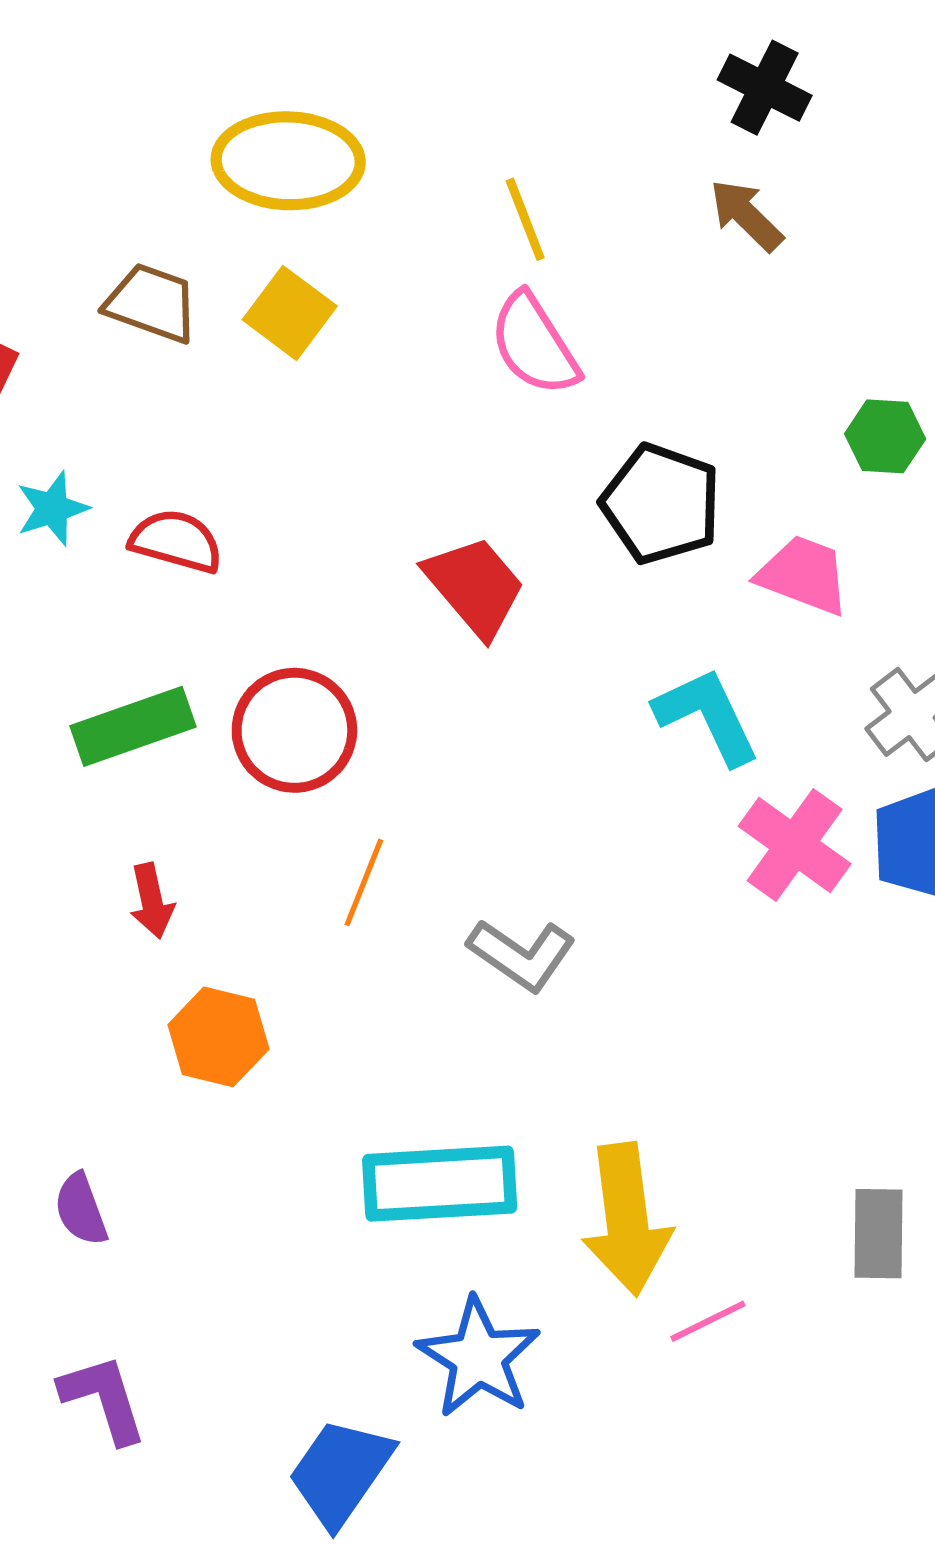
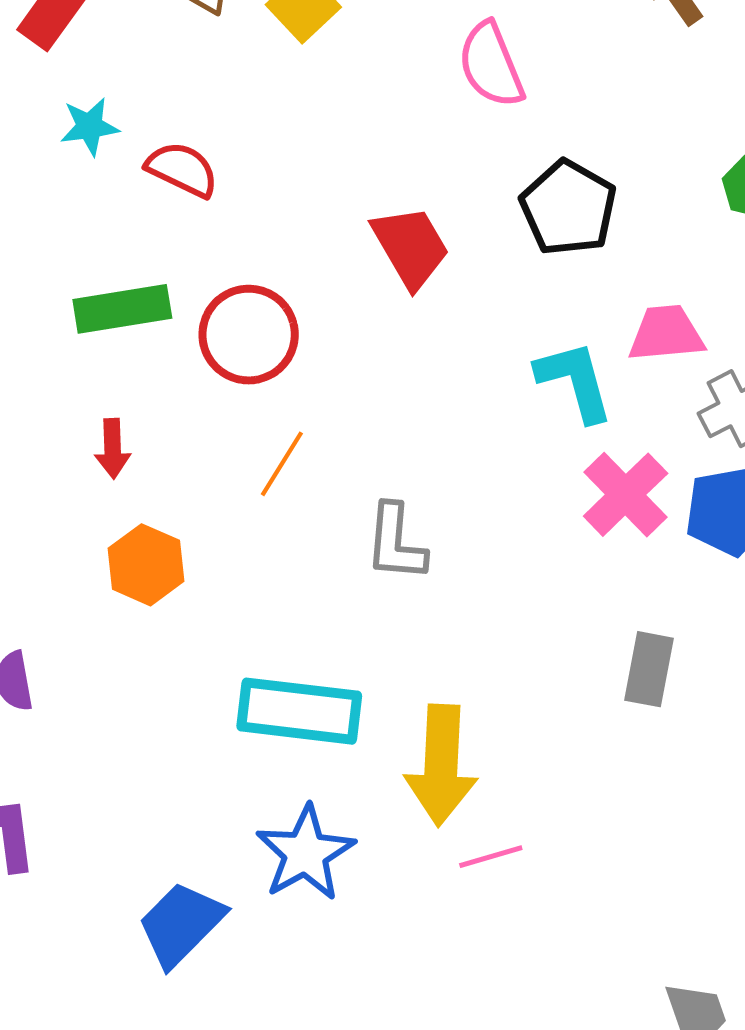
pink trapezoid: (804, 575) -> (666, 333), moved, turned -36
gray L-shape: (522, 955) -> (396, 543), turned 50
gray rectangle: (878, 1234) -> (649, 669), moved

